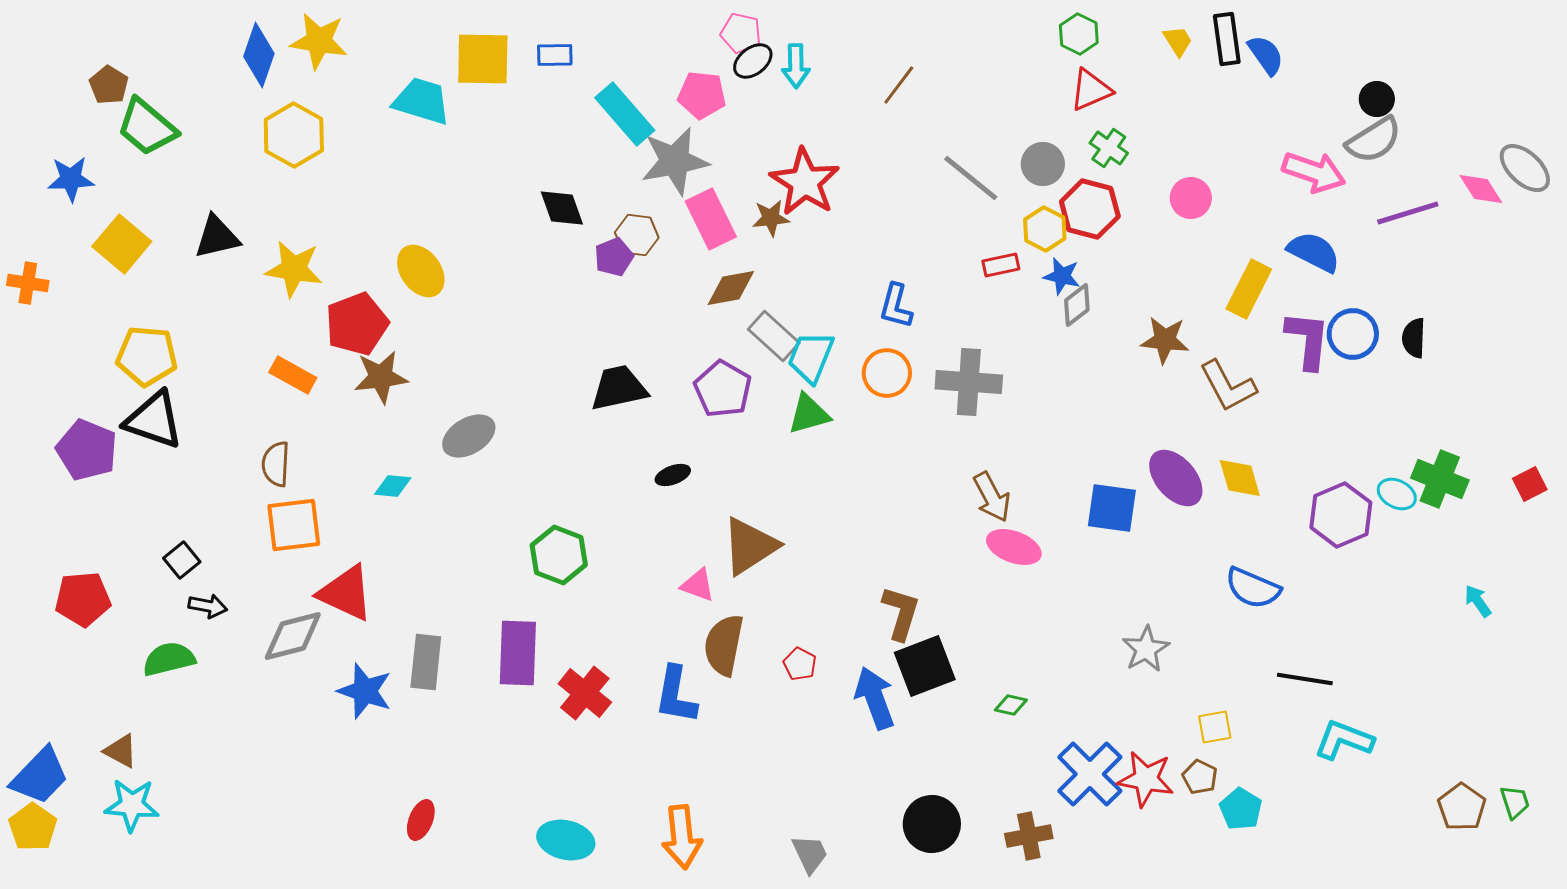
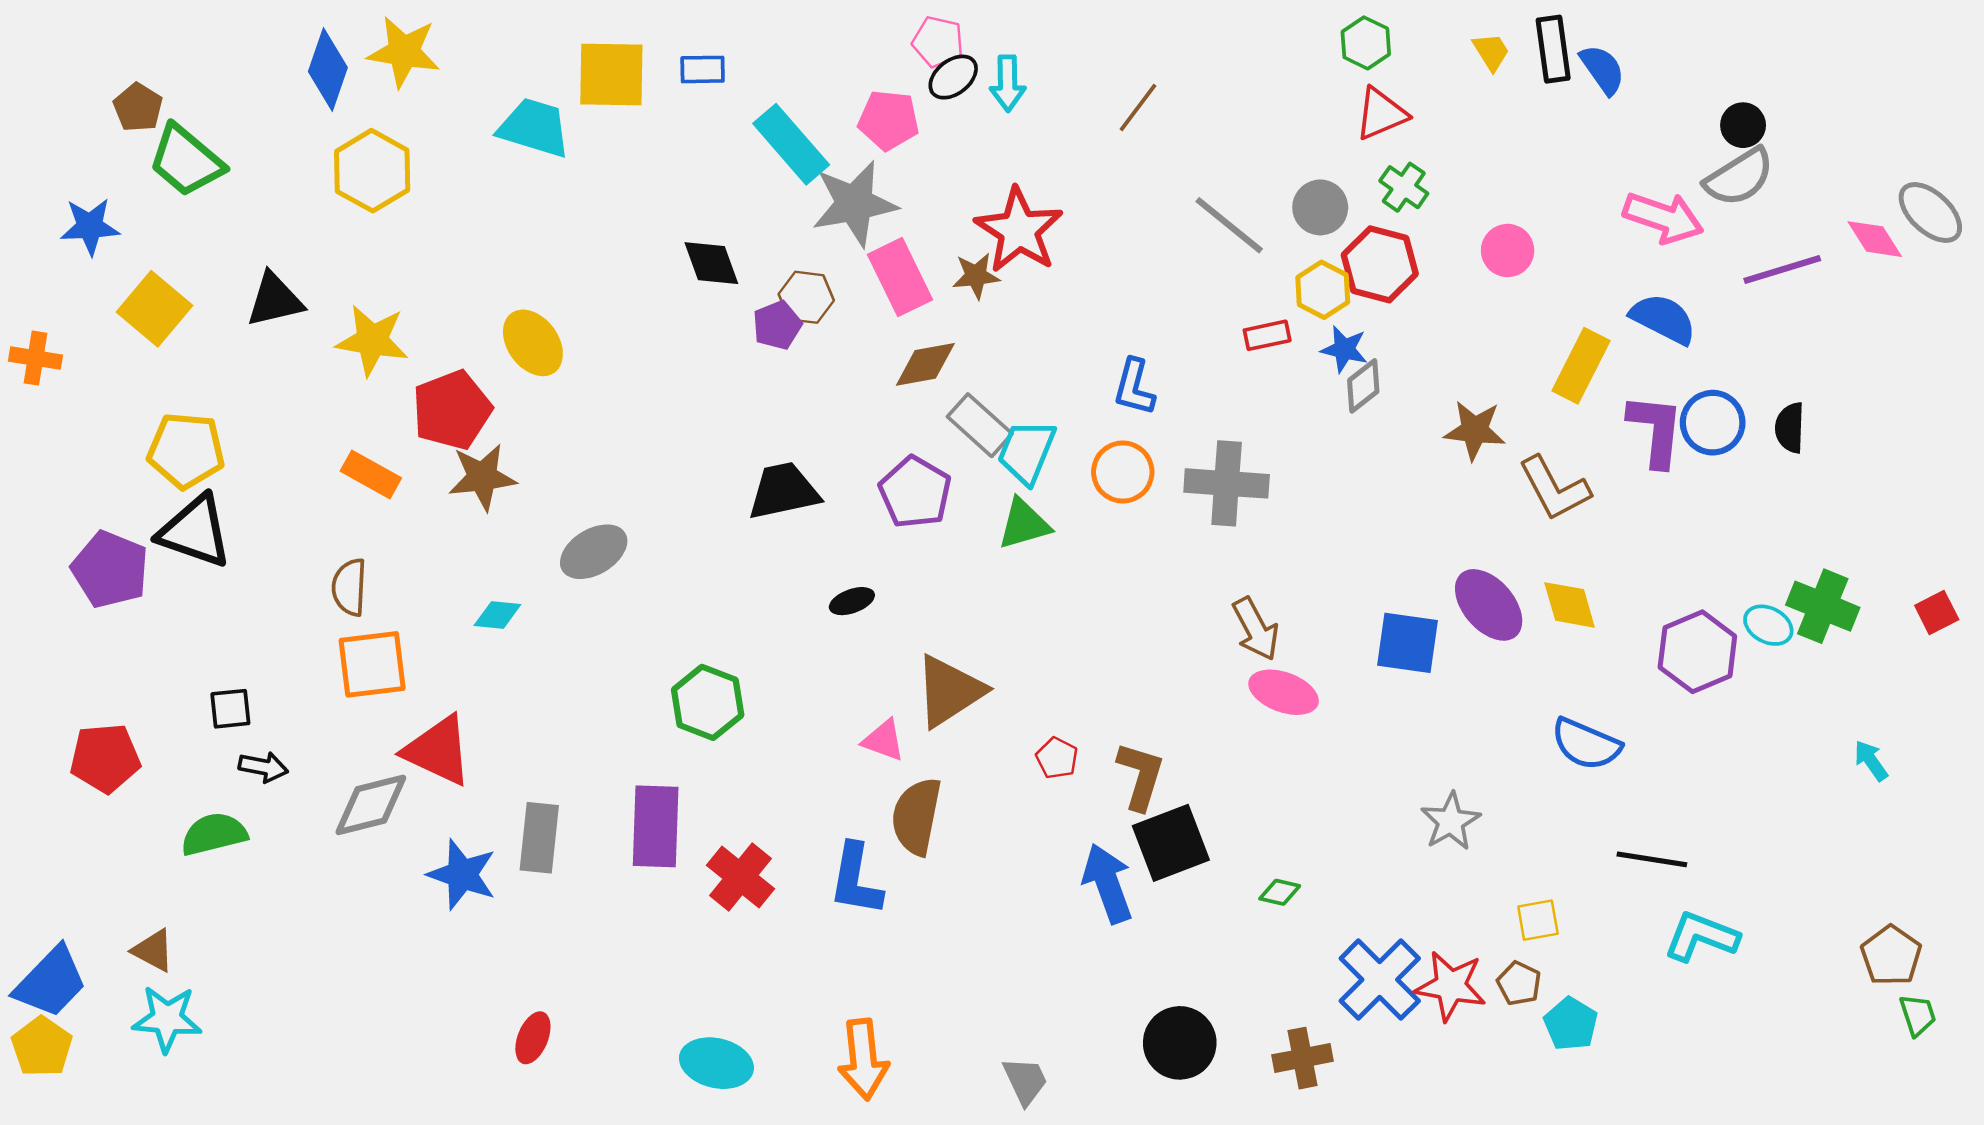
black square: (182, 560) -> (230, 709), turned 33
red pentagon: (800, 664) -> (1057, 758), moved
brown pentagon: (1462, 807) -> (1891, 956), moved

